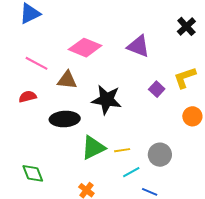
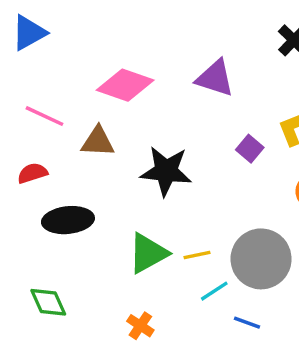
black ellipse: (65, 119) -> (68, 220), moved
gray circle: (160, 155) -> (261, 259), size x1.5

